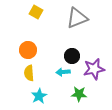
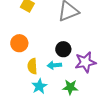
yellow semicircle: (29, 73) -> (32, 66), moved
cyan star: (39, 96) -> (39, 86), moved

